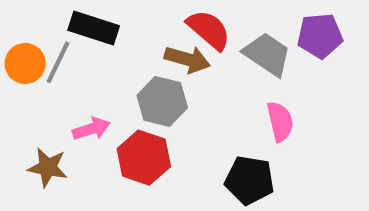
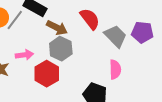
brown arrow: (187, 59) -> (57, 28), moved

